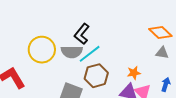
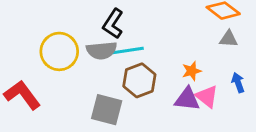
cyan line: (90, 54) -> (127, 51), turned 35
blue arrow: (166, 84) -> (238, 83), turned -32

